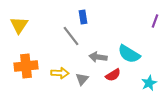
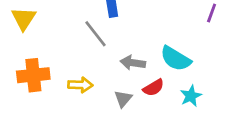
gray triangle: (82, 79) -> (123, 99), moved
cyan star: (149, 83) -> (191, 96), moved

